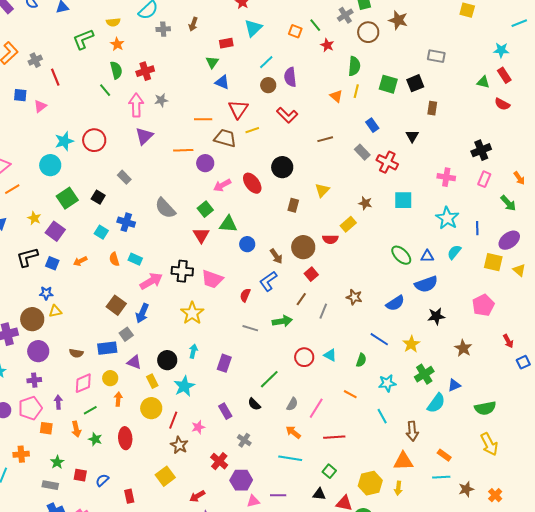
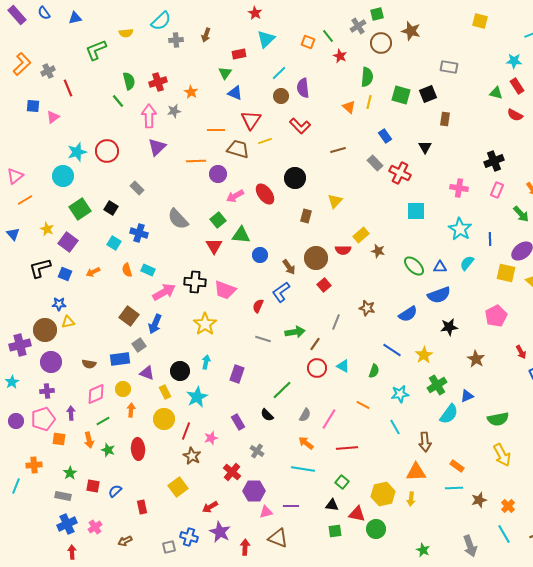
orange star: (117, 44) -> (191, 92), moved
brown star: (365, 203) -> (378, 251), moved
brown line: (301, 299) -> (315, 344), moved

